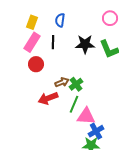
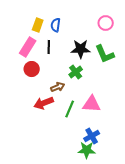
yellow rectangle: (32, 22) -> (38, 25), moved
green cross: (76, 84) -> (76, 72), moved
pink triangle: (86, 116) -> (92, 104), moved

